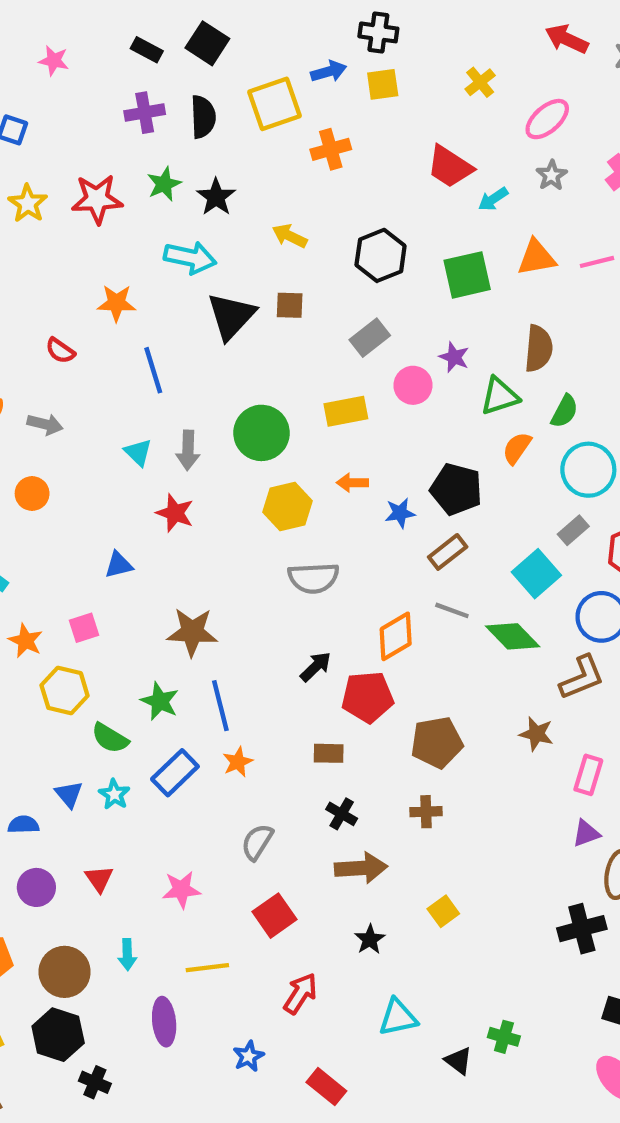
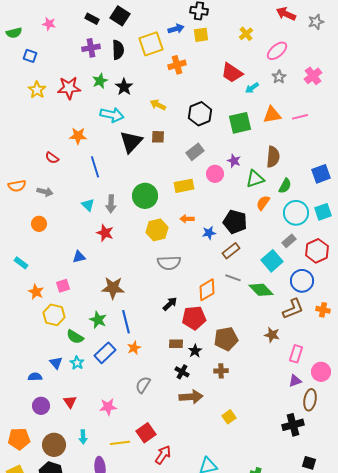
red square: (274, 916) -> (146, 433), moved
black star: (370, 939) -> (195, 351), moved

